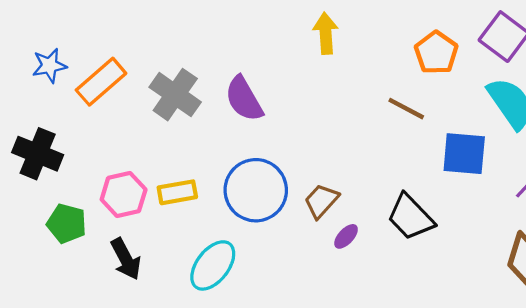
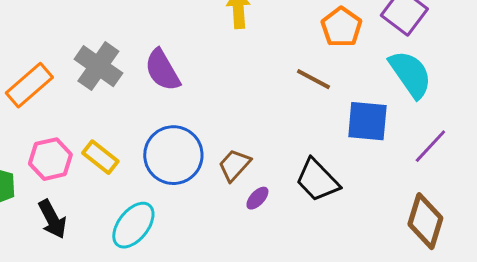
orange rectangle: (101, 82) -> (29, 85), moved
yellow rectangle: (177, 192) -> (100, 157), turned 48

